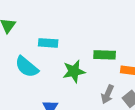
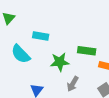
gray arrow: (107, 94) -> (73, 84), moved

